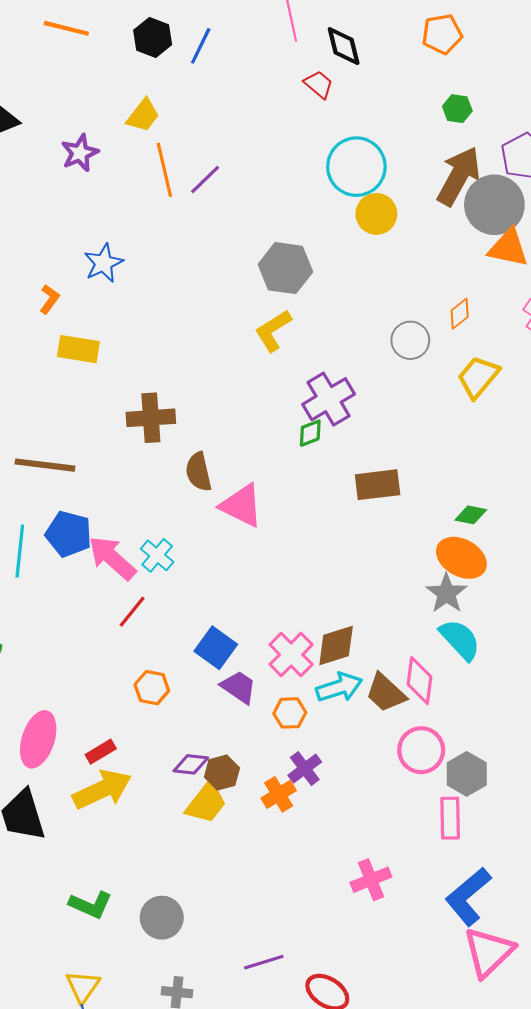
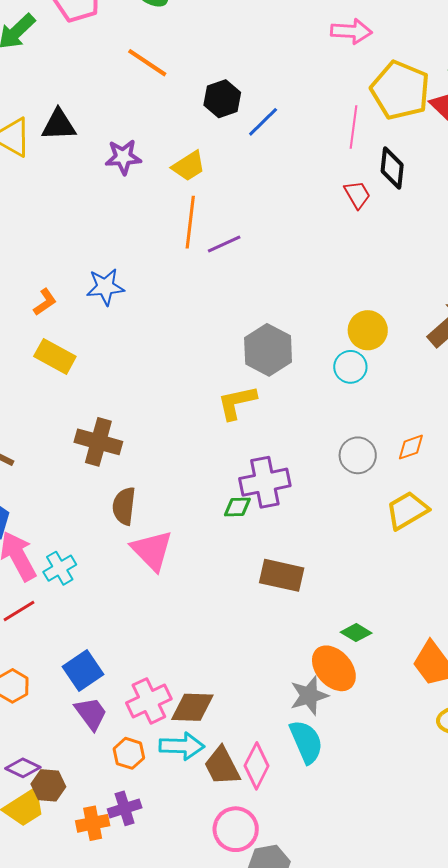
purple star: (80, 153) -> (123, 157), moved
cyan circle: (356, 167) -> (350, 367), moved, size x0.6

